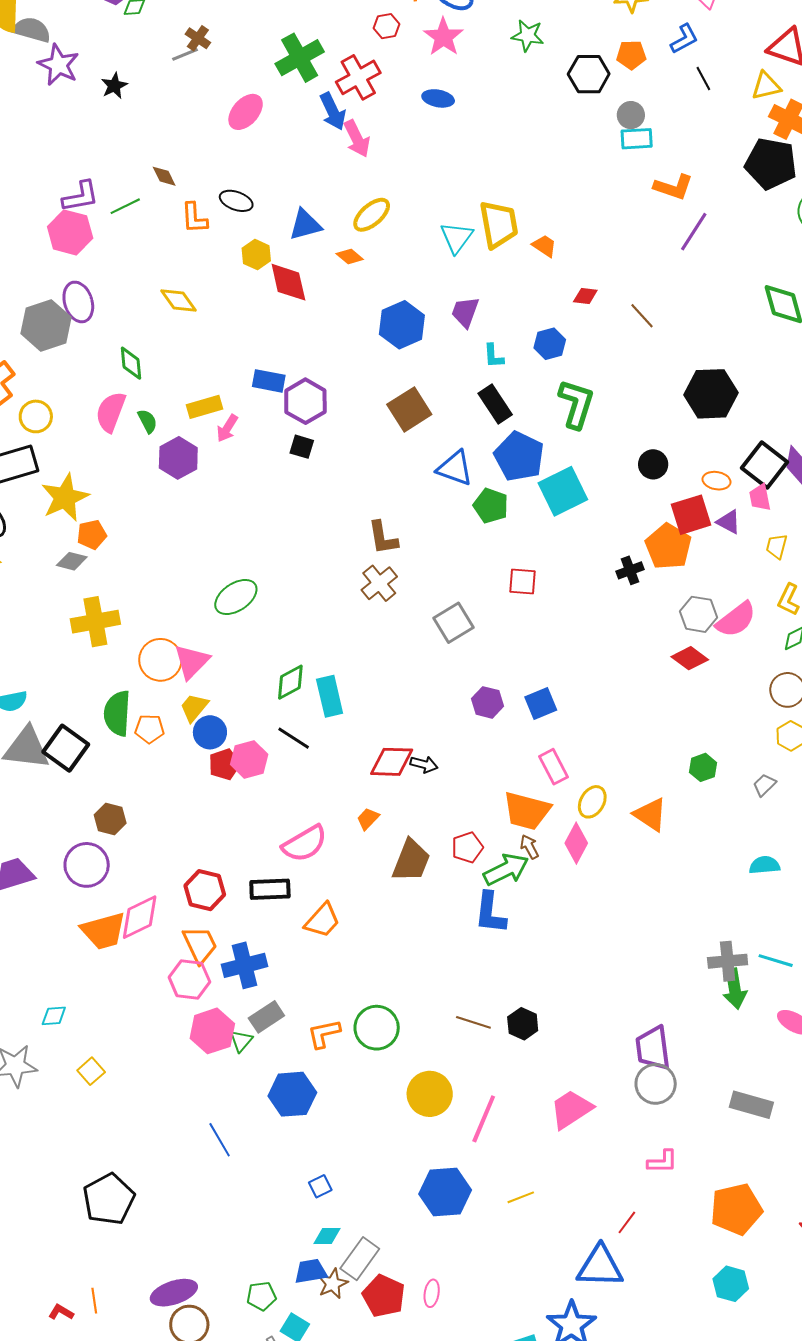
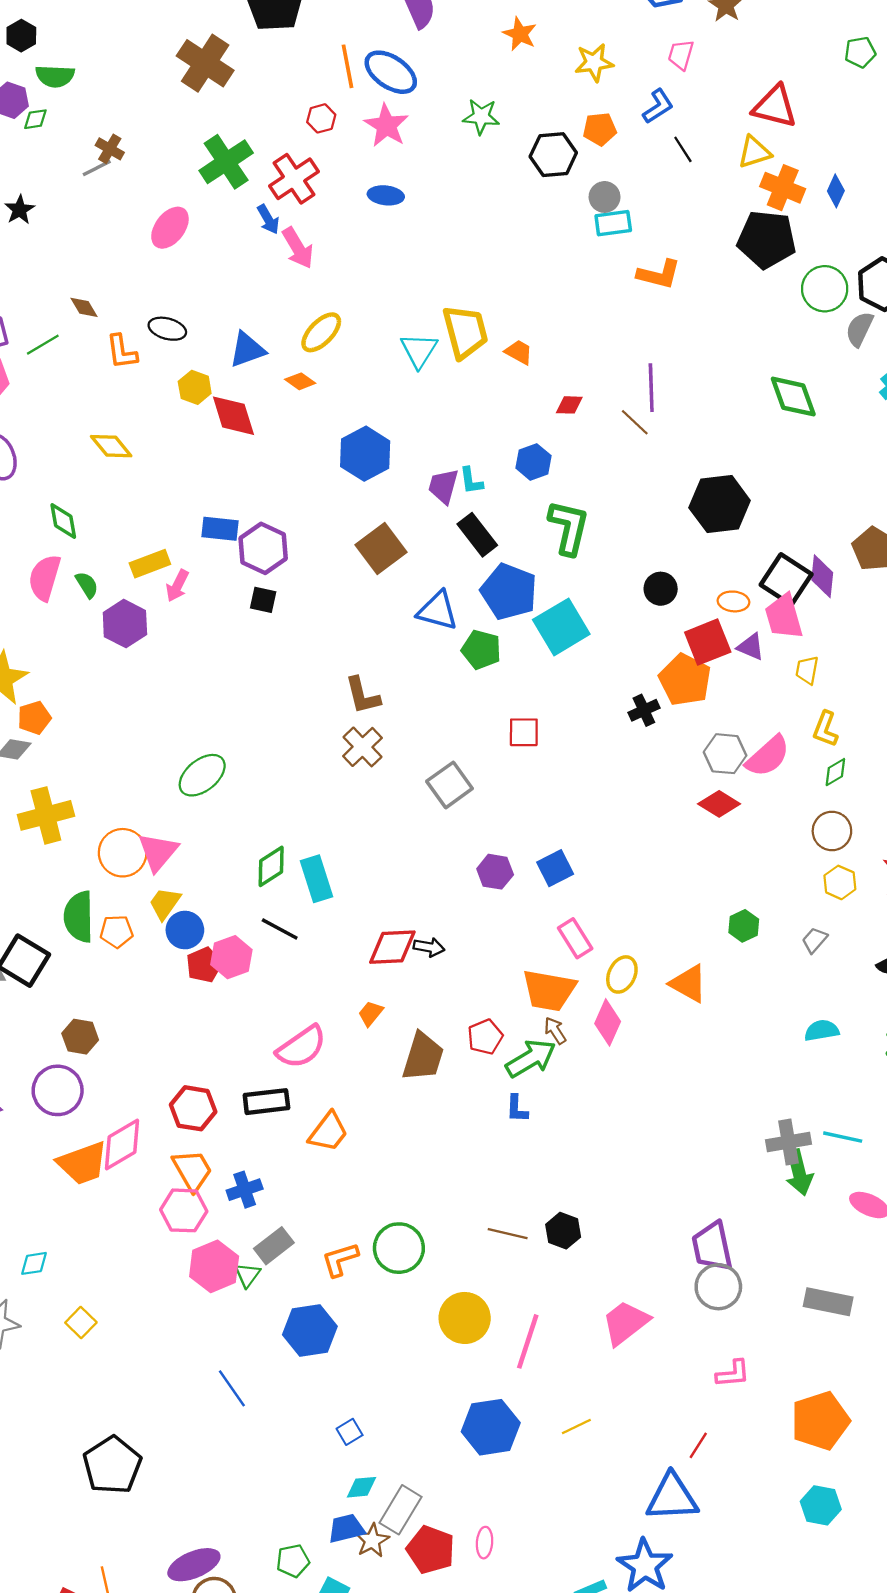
blue arrow: (333, 111) -> (268, 219), size x0.7
purple line: (694, 232) -> (651, 388), moved, turned -30
purple trapezoid: (465, 312) -> (443, 486), moved
pink trapezoid: (760, 497) -> (784, 617), size x1.5
blue L-shape: (490, 913) -> (517, 1109), size x0.6
blue cross: (245, 965) -> (245, 1190), size x0.7

